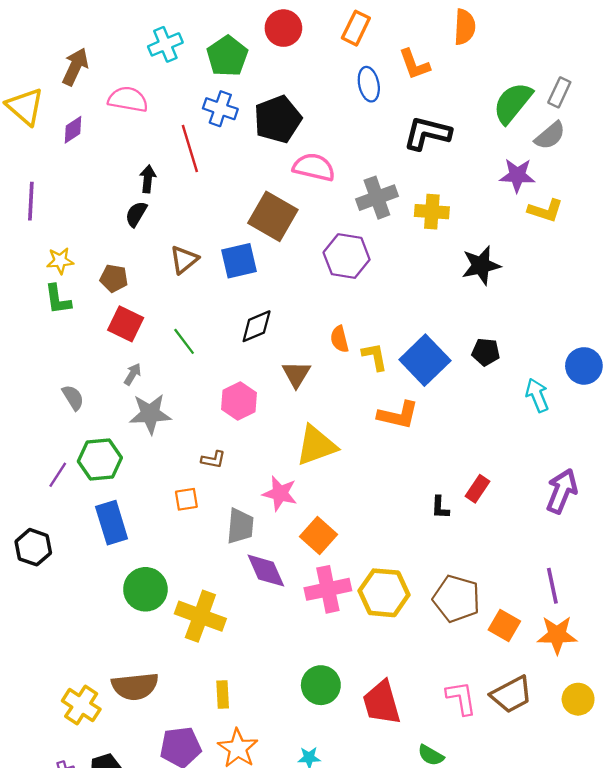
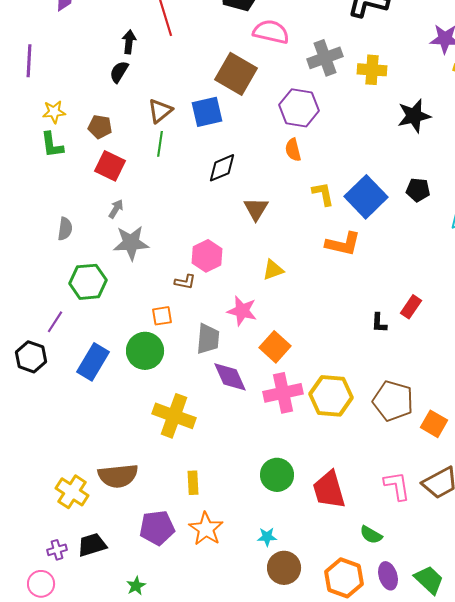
orange semicircle: (340, 339) -> (293, 150), moved
green line: (184, 341) -> (160, 144), moved, turned 45
gray semicircle: (73, 398) -> (65, 229), turned 40
pink hexagon: (239, 401) -> (207, 256), moved
yellow triangle: (316, 445) -> (273, 270), size x0.6
purple line: (58, 475) -> (55, 322), moved
blue rectangle: (112, 523) -> (93, 362), moved, turned 48
green circle: (145, 589) -> (145, 351), moved

